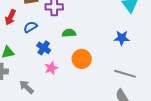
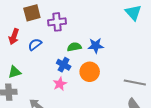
blue star: (122, 38) -> (96, 46), moved
blue cross: (44, 48) -> (64, 65), moved

